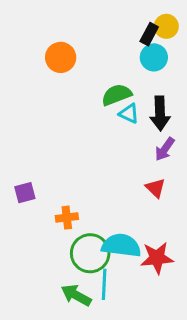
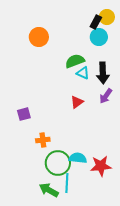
red triangle: (155, 188) -> (77, 102), moved, turned 40
purple square: (25, 193) -> (24, 114), moved
cyan semicircle: (121, 245) -> (78, 158), size x0.7

